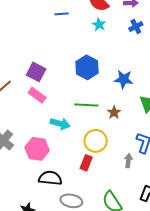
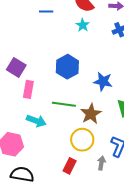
pink rectangle: (37, 95) -> (28, 89), moved, turned 60
brown star: (114, 112) -> (91, 114), size x1.5
yellow circle: (96, 141) -> (82, 140), moved
red rectangle: (86, 163) -> (70, 166), moved

